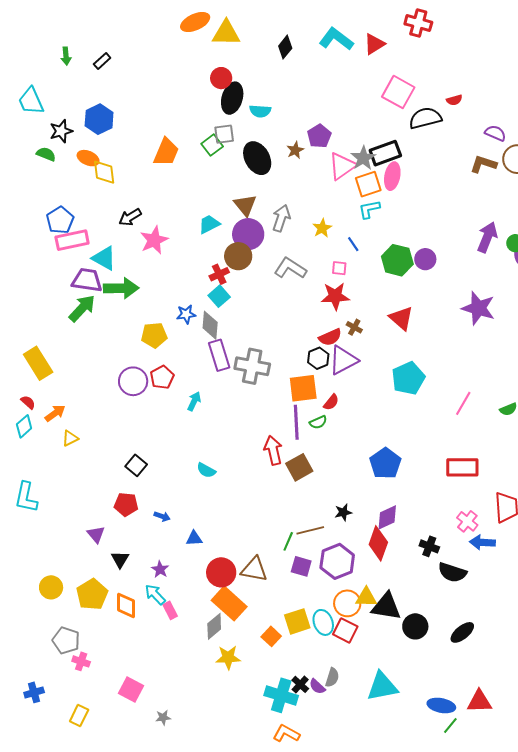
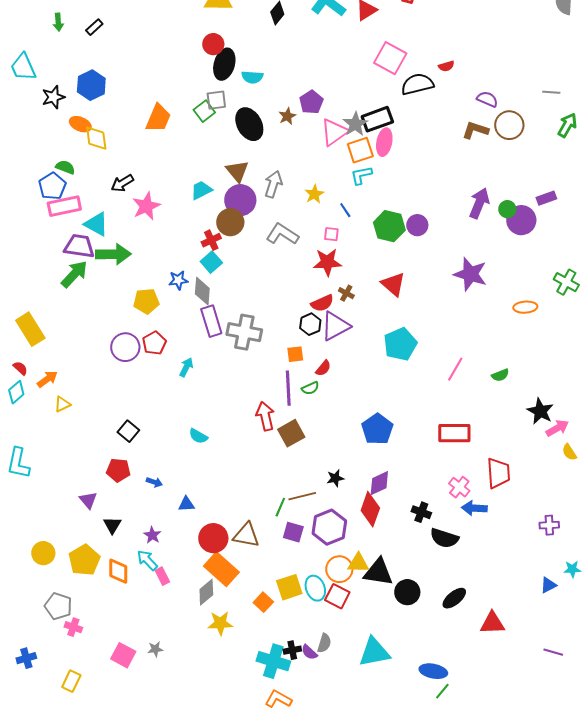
green semicircle: (46, 154) -> (65, 167), moved
orange square: (303, 388) -> (295, 354), size x0.6
black cross: (300, 684) -> (292, 650), turned 36
red triangle: (479, 701) -> (492, 623), moved
gray star: (163, 717) -> (155, 649), moved

